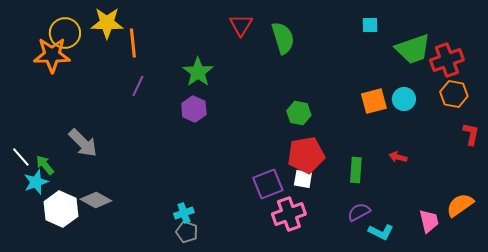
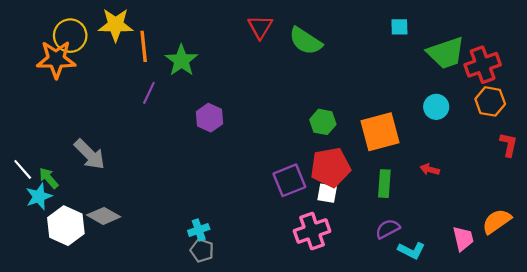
green semicircle: (283, 38) -> (306, 41), turned 140
green star: (198, 72) -> (181, 60), moved
orange square: (374, 101) -> (380, 132), moved, size x1.4
purple square: (268, 184) -> (289, 180), moved

